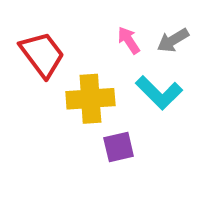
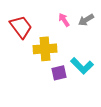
cyan L-shape: (159, 93) -> (82, 66), moved

